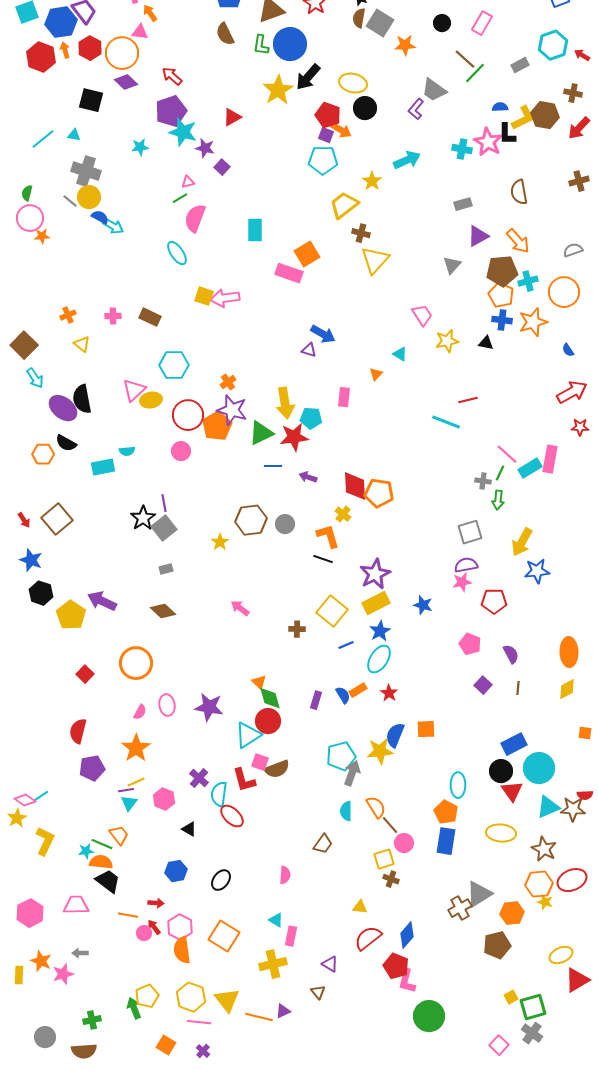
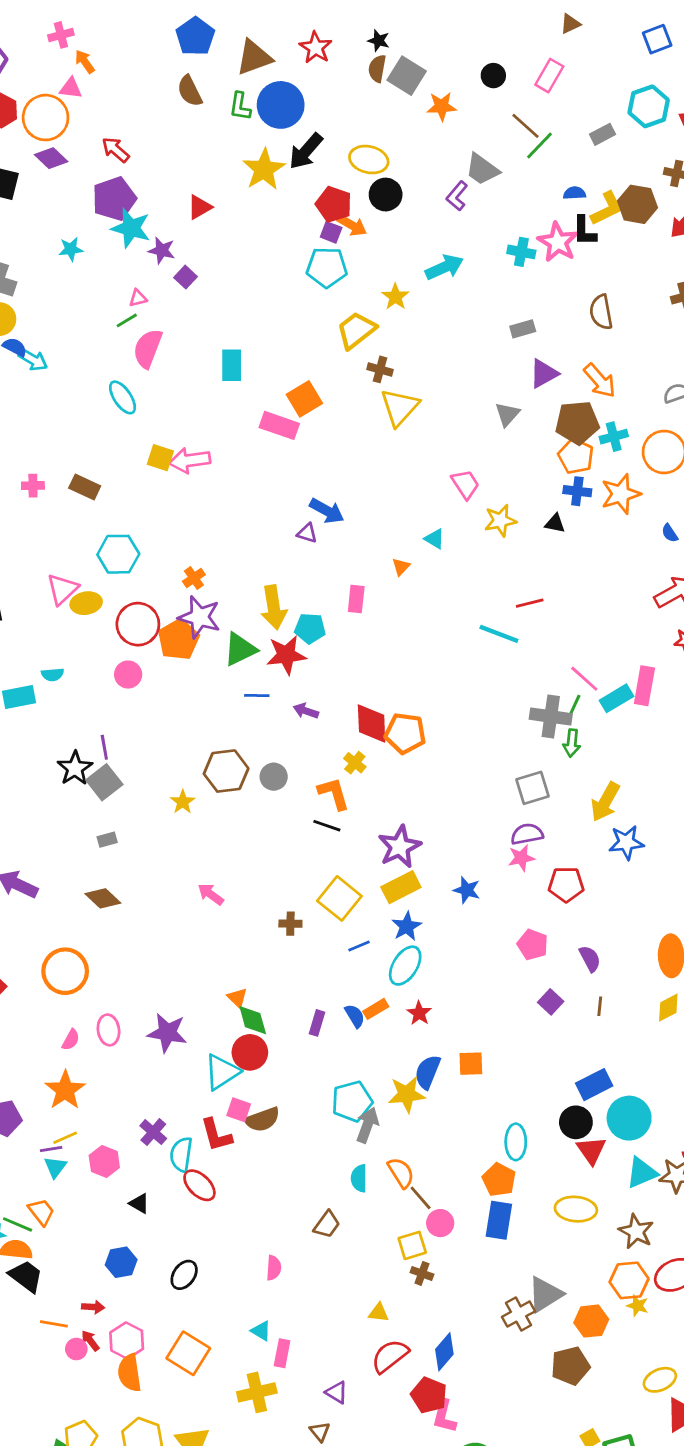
gray cross: (483, 481) -> (551, 716), size x1.8

